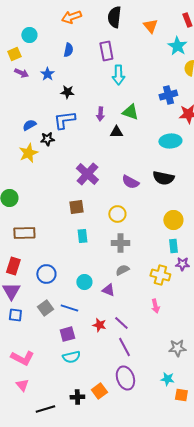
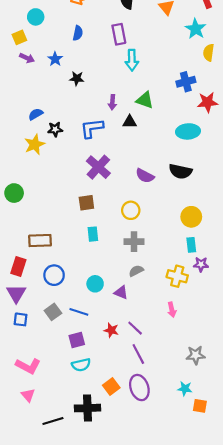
blue L-shape: (64, 120) -> (92, 128), moved
brown rectangle: (24, 233) -> (40, 241), moved
orange square: (99, 391) -> (111, 386), moved
black cross: (77, 397) -> (88, 408), size x1.6

